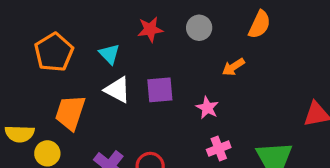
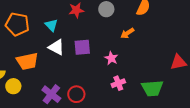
orange pentagon: (54, 52) -> (17, 24), turned -30
orange trapezoid: (70, 113) -> (27, 61), turned -120

